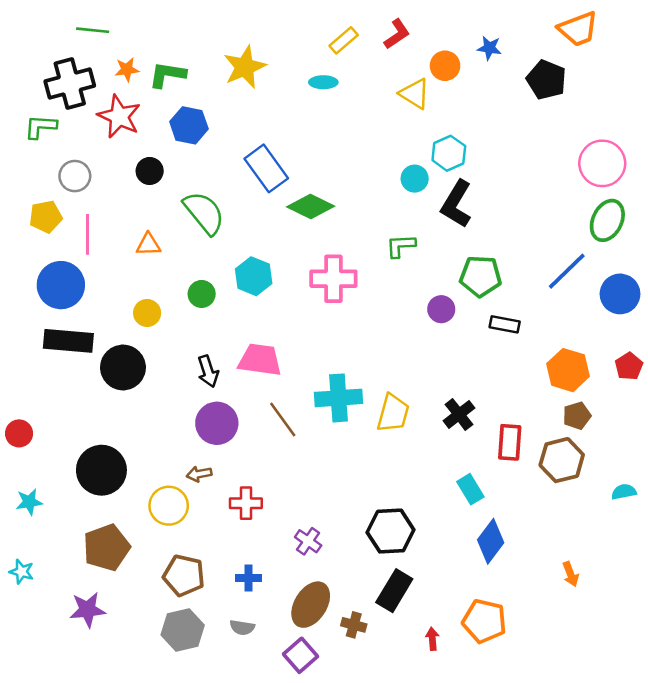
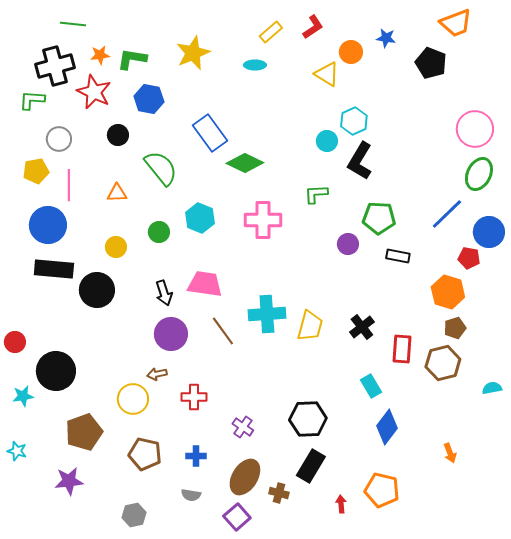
red pentagon: (629, 366) -> (469, 258), moved, turned -30
black circle: (101, 470) -> (56, 371), moved
gray hexagon: (183, 630) -> (134, 515), moved, size x0.7

